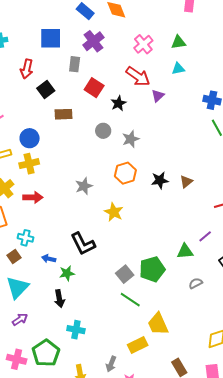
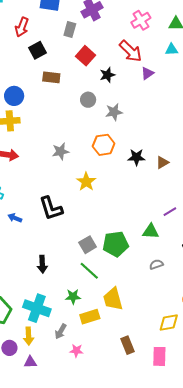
purple line: (205, 236) -> (170, 212), moved
green star: (67, 273) -> (73, 297), moved
black arrow: (59, 299) -> (42, 264), moved
cyan cross: (76, 330) -> (37, 308), moved, size x1.5

